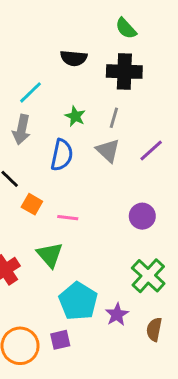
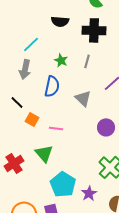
gray triangle: (108, 151) -> (83, 98), moved

